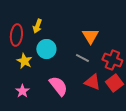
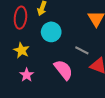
gray line: (82, 58) -> (82, 50), moved
yellow star: (24, 61) -> (21, 50), moved

